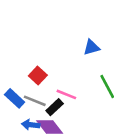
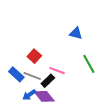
blue triangle: (91, 47) -> (76, 33), turned 32
blue arrow: (31, 125) -> (29, 95), turned -40

